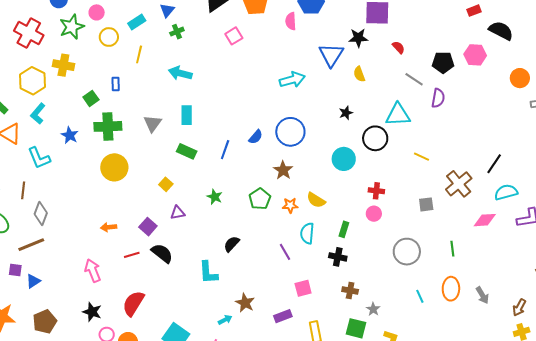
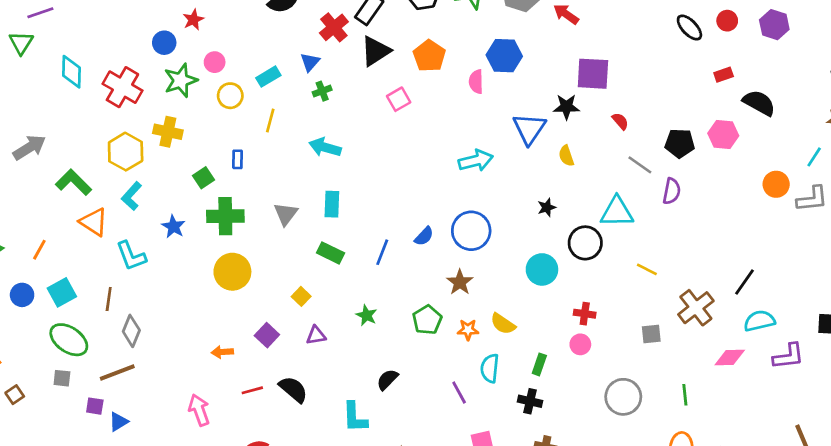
orange circle: (520, 78) -> (776, 184), moved
purple square: (148, 227) -> (267, 335), moved

